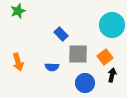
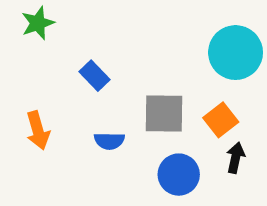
blue rectangle: (61, 34) -> (95, 76), moved

